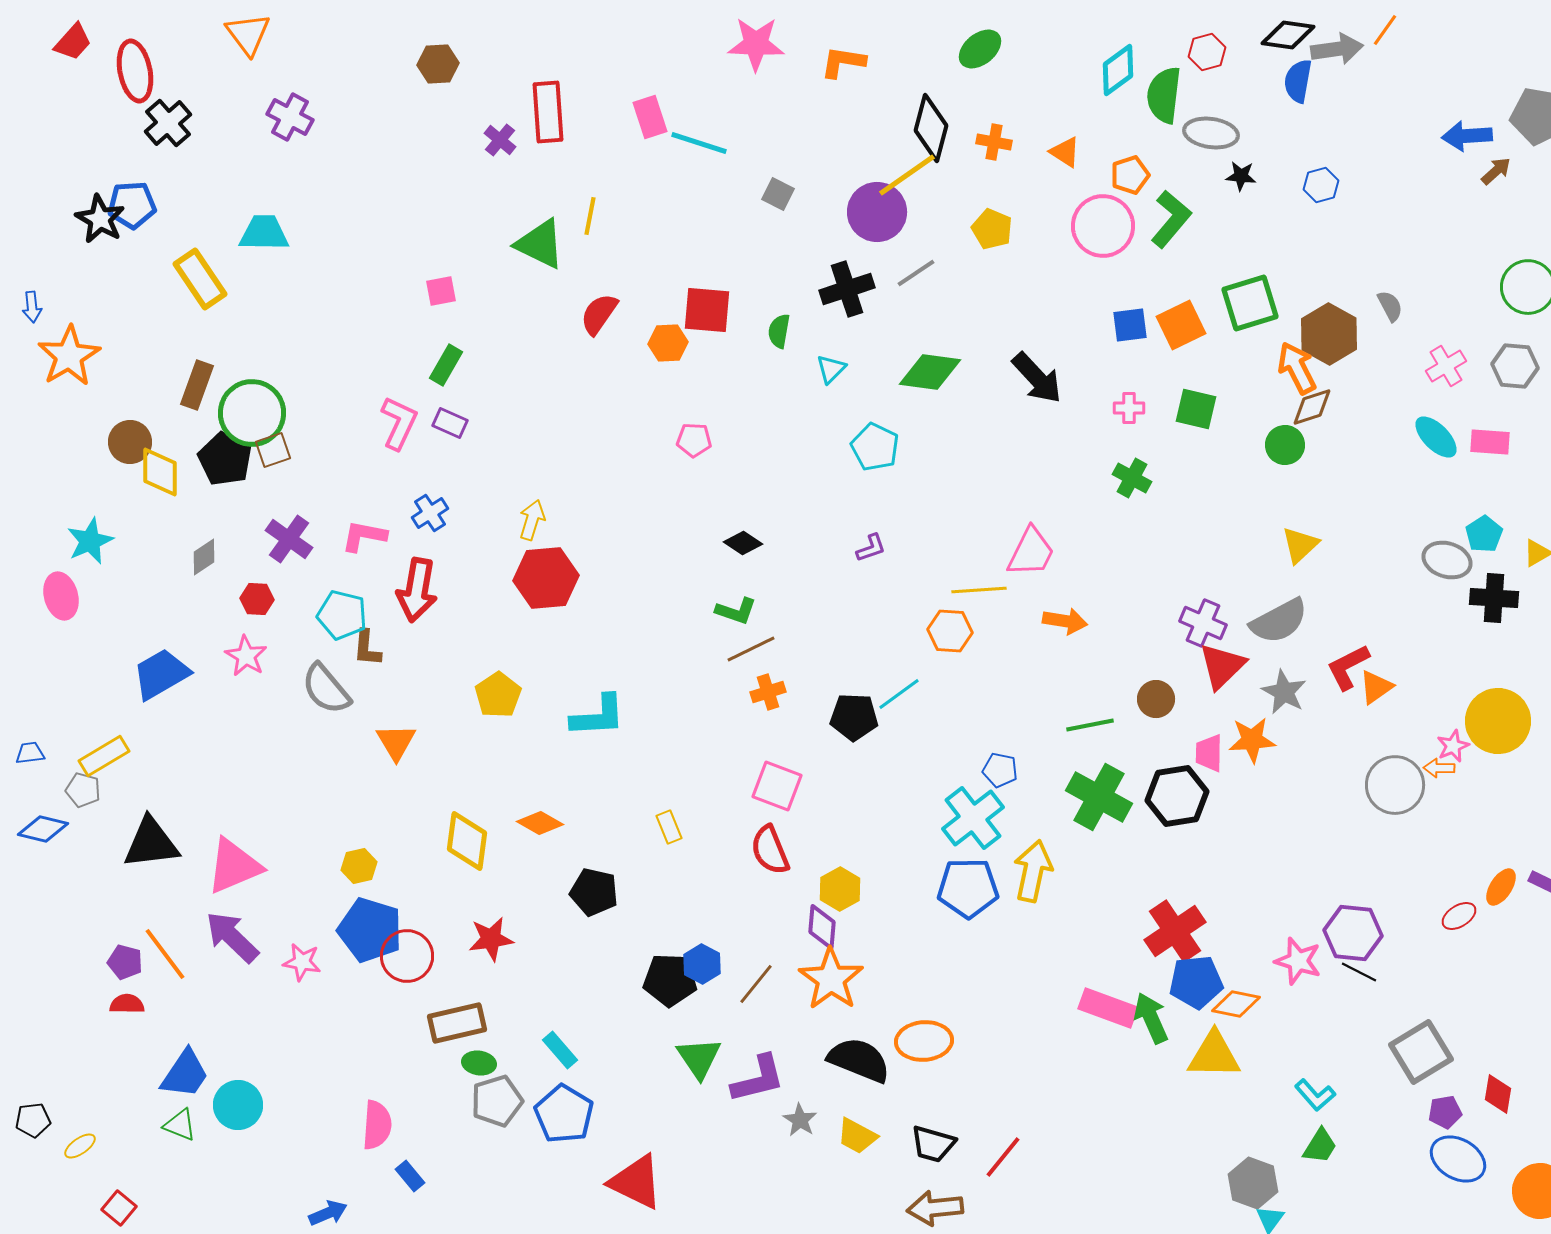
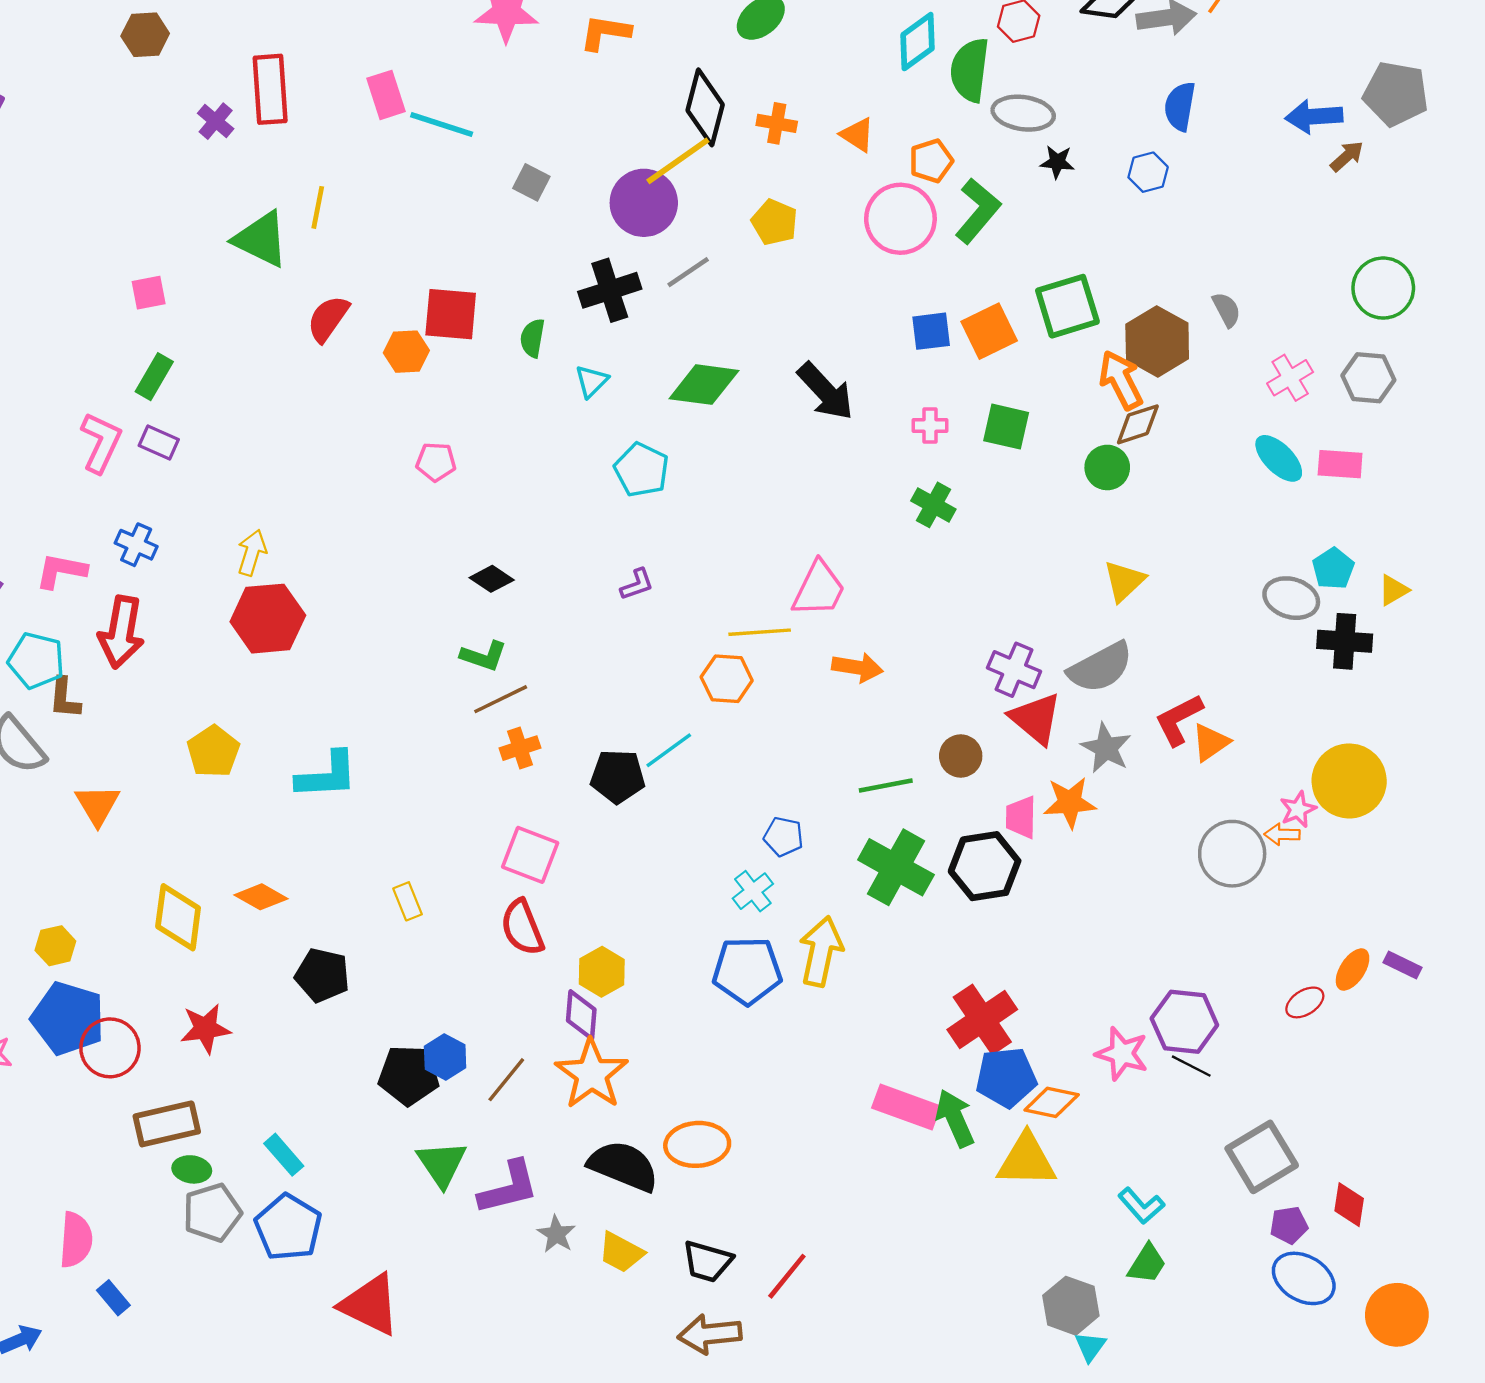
blue semicircle: (1298, 81) -> (1180, 106), moved
blue cross: (430, 513) -> (136, 545), turned -33
red triangle: (1222, 666) -> (1036, 718), turned -36
cyan cross: (973, 818) -> (753, 891), size x0.6

